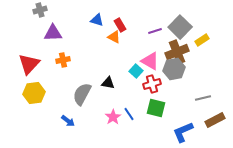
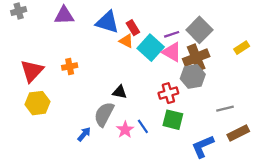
gray cross: (40, 10) -> (19, 11), moved
blue triangle: (97, 20) -> (107, 22), size x1.6
purple triangle: (53, 33) -> (64, 15), moved
yellow rectangle: (202, 40) -> (242, 48), moved
pink triangle: (150, 61) -> (172, 52), moved
cyan square: (136, 71) -> (151, 48), moved, size x1.6
gray semicircle: (82, 94) -> (104, 114), moved
blue arrow: (68, 121) -> (84, 134), moved, turned -88

